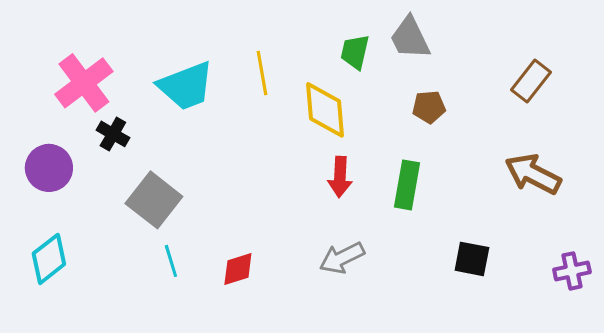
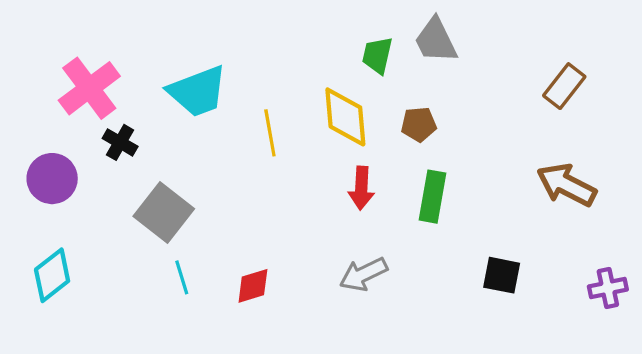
yellow line: (262, 73) -> (270, 133), moved
brown pentagon: (429, 107) -> (419, 124), moved

